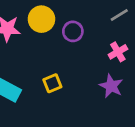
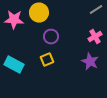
purple circle: (73, 31) -> (51, 37), moved

